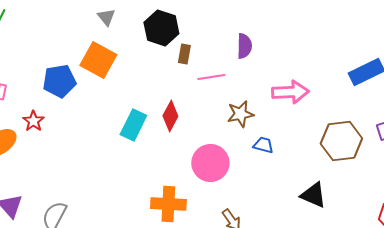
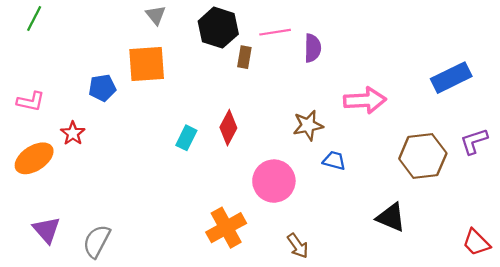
orange square: (98, 60) -> (147, 64), turned -33
pink line: (211, 77) -> (275, 32), moved
blue pentagon: (59, 81) -> (102, 88), size x0.7
cyan rectangle: (133, 125) -> (186, 138), size x0.7
orange cross: (168, 204) -> (226, 228), turned -32

